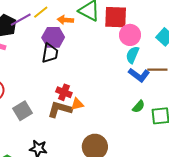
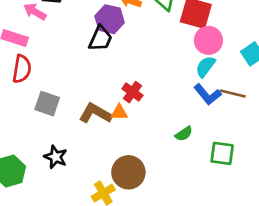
red cross: (64, 92) -> (132, 92), moved
green semicircle: (139, 107) -> (184, 134), moved
gray square: (23, 111) -> (47, 104), turned 36

